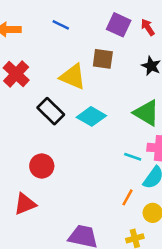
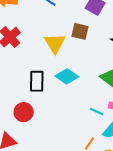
yellow triangle: (73, 77) -> (55, 43), turned 30
black rectangle: (51, 111) -> (37, 81), moved, turned 40

